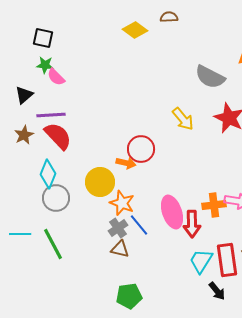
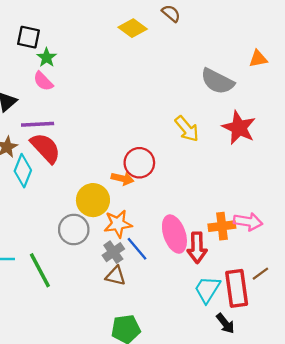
brown semicircle: (169, 17) -> (171, 13), turned 42
green star: (45, 65) -> (47, 58), moved, turned 30
cyan diamond: (48, 174) -> (23, 171), moved
gray circle: (56, 198) -> (74, 229), moved
orange star: (122, 203) -> (118, 224), turned -30

